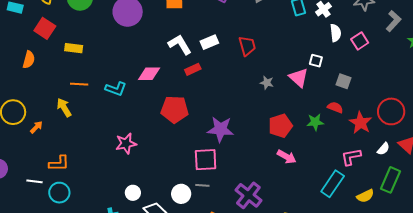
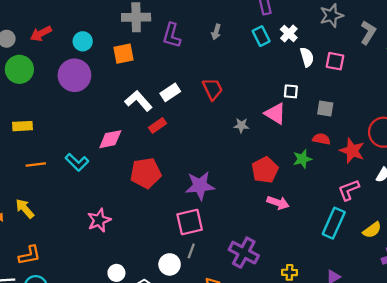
pink square: (360, 41) -> (335, 61), turned -36
cyan L-shape: (116, 89) -> (77, 162), turned 35
yellow arrow: (64, 107) -> (25, 209), moved
gray line: (202, 185) -> (191, 251), turned -64

